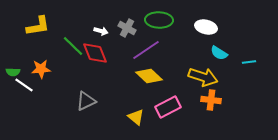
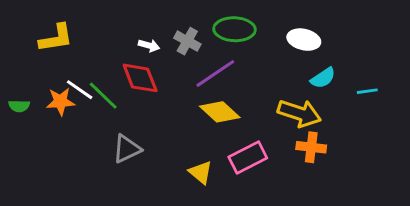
green line: (73, 46) -> (103, 96), moved
cyan semicircle: (219, 53) -> (323, 78), turned -66
white line: (24, 85) -> (80, 90), moved

